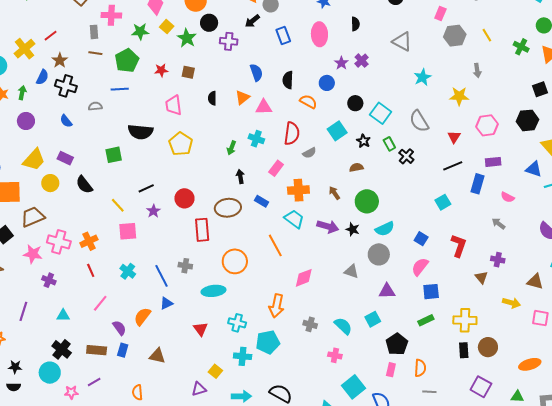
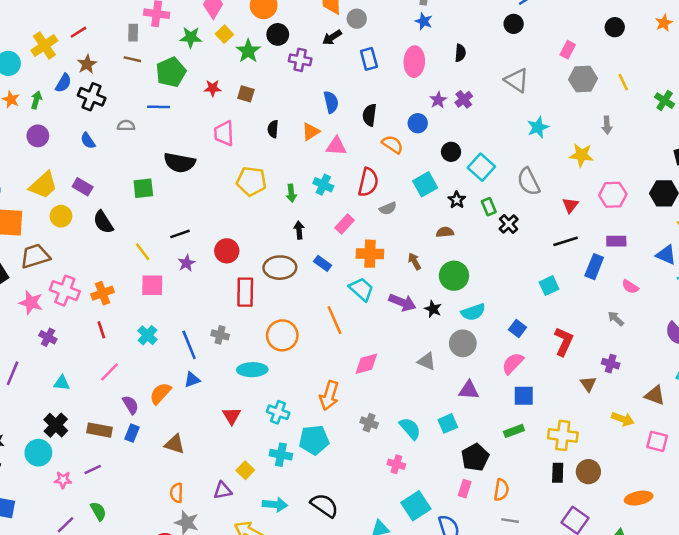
yellow pentagon: (181, 144) -> (251, 181), moved, turned -30
green arrow: (232, 148) -> (291, 193), turned -32
orange semicircle: (137, 392) -> (176, 493), moved

